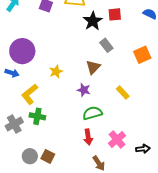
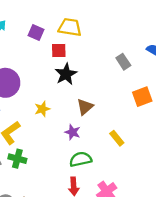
red square: (115, 14) -> (59, 50), moved
black star: (93, 21) -> (66, 74), moved
gray rectangle: (106, 45) -> (123, 62), moved

